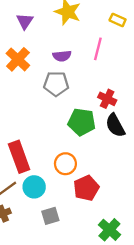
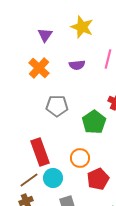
gray pentagon: (56, 84) -> (57, 106), moved
green pentagon: (82, 122) -> (94, 122), turned 30

